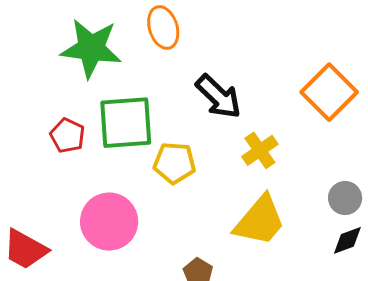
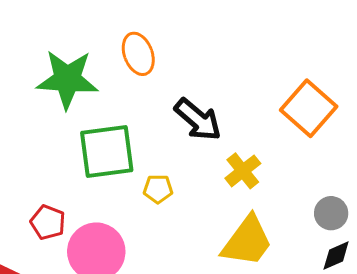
red pentagon: (67, 136) -> (48, 222), moved
yellow pentagon: (174, 163) -> (158, 189), size x0.7

